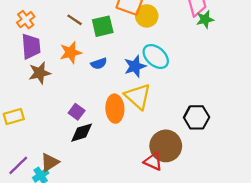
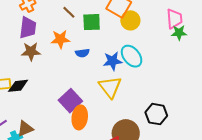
orange ellipse: (115, 109) -> (80, 117), moved
purple square: (77, 112) -> (70, 101), moved, size x1.6
black diamond: (82, 133) -> (18, 86), moved

